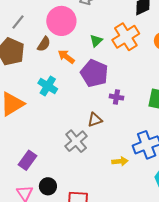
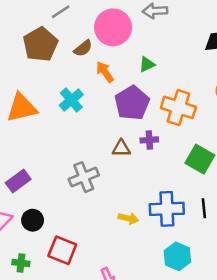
orange cross: (126, 37) -> (178, 107), moved, turned 32
purple cross: (116, 97) -> (149, 140), turned -32
brown triangle: (95, 120) -> (121, 148), moved

